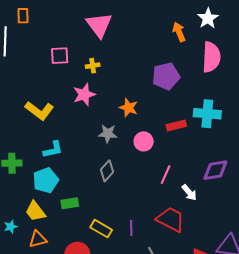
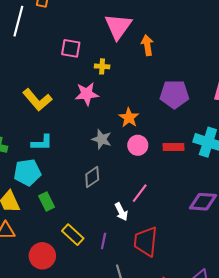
orange arrow: (179, 32) -> (147, 45), moved
pink circle: (144, 141) -> (138, 145), moved
pink line: (166, 175) -> (140, 193), moved
white arrow: (189, 193) -> (121, 212), moved
green rectangle: (70, 203) -> (47, 201), turned 60
red trapezoid: (171, 219) -> (146, 241), turned -124

